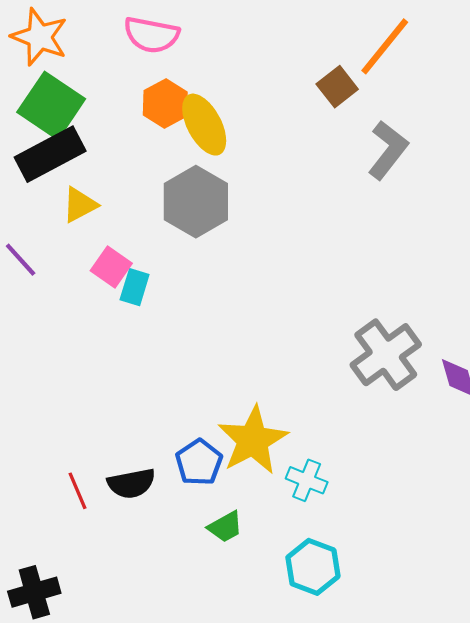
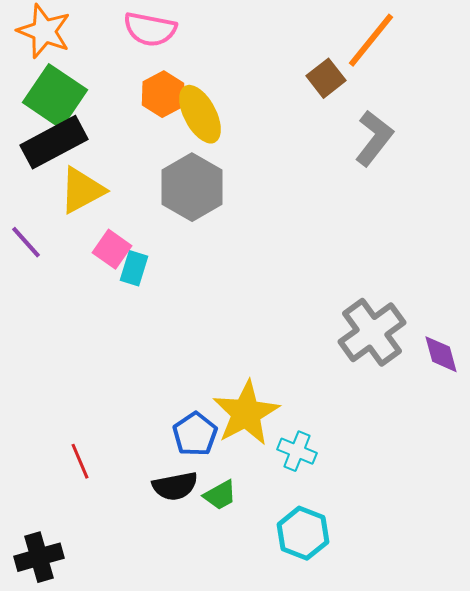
yellow triangle: (80, 205) -> (82, 190), size x1.4
black semicircle: (131, 483) -> (175, 486), moved

